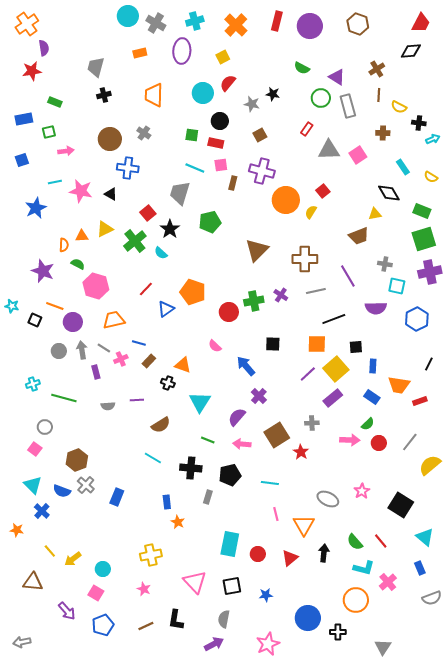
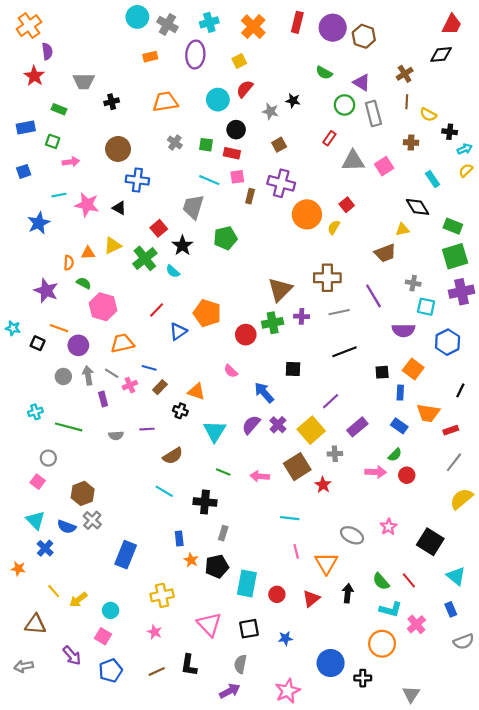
brown hexagon: (358, 24) -> (364, 36), moved
gray trapezoid: (96, 67) -> (84, 81), moved, turned -105
red star: (32, 71) -> (34, 76), turned -30
orange trapezoid: (154, 95) -> (165, 102), turned 80
green square: (49, 132) -> (53, 141), turned 32
gray cross: (144, 133) -> (175, 143), moved
yellow semicircle: (431, 177) -> (466, 170), moved, turned 104
brown triangle: (257, 250) -> (280, 290), moved
purple cross: (281, 295) -> (302, 316), turned -32
black line: (334, 319) -> (345, 352), moved
orange square: (317, 344) -> (413, 369), moved, turned 36
yellow square: (336, 369) -> (311, 430), moved
purple semicircle: (237, 417) -> (251, 425), moved
gray line: (410, 442) -> (454, 462), moved
black pentagon: (230, 475) -> (217, 566), moved
blue rectangle: (117, 497) -> (126, 555), moved, size x1.4
gray arrow: (22, 642) -> (24, 666), moved

